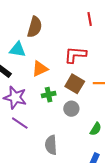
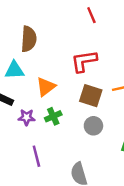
green cross: (49, 95) -> (53, 116), moved
purple star: (15, 98) -> (27, 117), moved, size x0.6
purple line: (20, 123) -> (36, 156), turned 54

